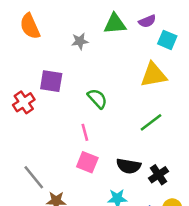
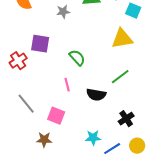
pink square: (87, 162) -> (56, 116), moved
black semicircle: (129, 166) -> (96, 95), moved
gray line: (34, 177) -> (26, 104), moved

